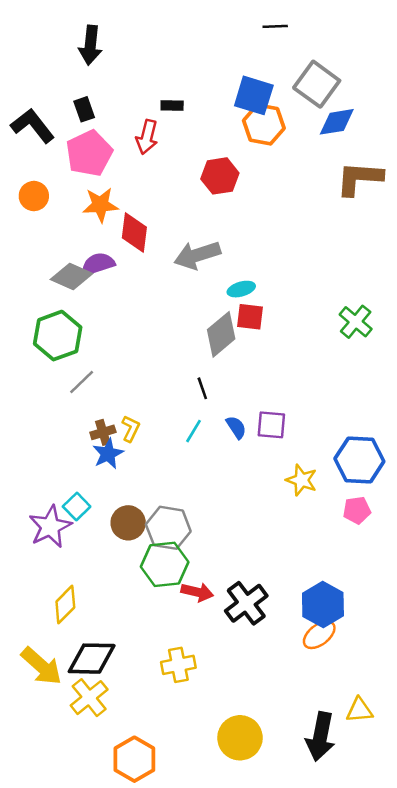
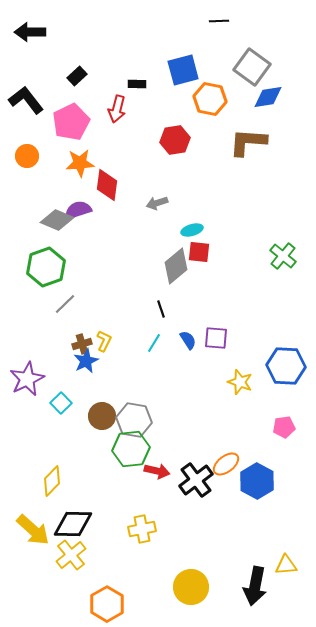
black arrow: (90, 45) -> (30, 32), moved, turned 84
blue square: (254, 95) -> (183, 70), moved, turned -32
black rectangle: (84, 109) -> (77, 76), moved, turned 66
brown L-shape: (359, 178) -> (248, 142), moved
gray arrow: (197, 255) -> (157, 203), size x0.6
pink pentagon: (357, 510) -> (284, 427), moved
purple star: (50, 527) -> (27, 379), moved
orange ellipse: (319, 635) -> (226, 464), moved

